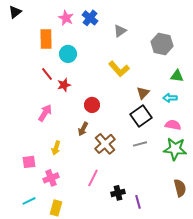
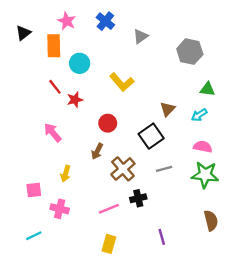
black triangle: (15, 12) -> (23, 33), moved
pink star: (66, 18) -> (67, 21), moved
yellow L-shape: (119, 69) -> (122, 82), moved
cyan arrow: (170, 98) -> (199, 115), turned -32
pink arrow: (45, 113) -> (53, 133), turned -72
black square: (141, 116) -> (151, 136), moved
pink cross: (51, 178) -> (60, 209), turned 35
pink line: (93, 178) -> (109, 209), turned 42
black cross: (118, 193) -> (138, 198), moved
yellow rectangle: (56, 208) -> (109, 244), moved

